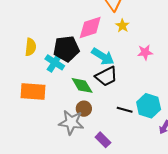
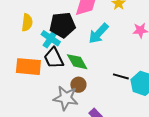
cyan arrow: (103, 56) -> (98, 33), turned 100
black trapezoid: (106, 76) -> (54, 58), moved, turned 90
black line: (125, 110) -> (121, 76), moved

